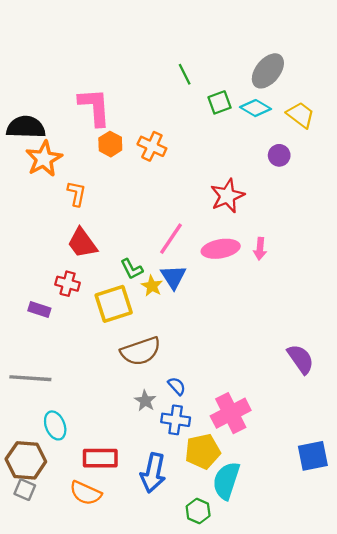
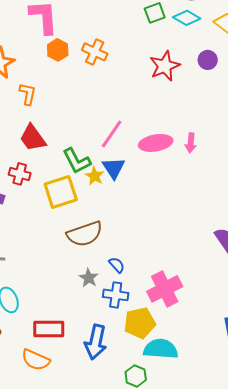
red star: (227, 196) -> (165, 66), moved
green L-shape: (132, 269) -> (77, 161), size x1.4
cyan semicircle: (226, 481) -> (161, 349), turned 76

